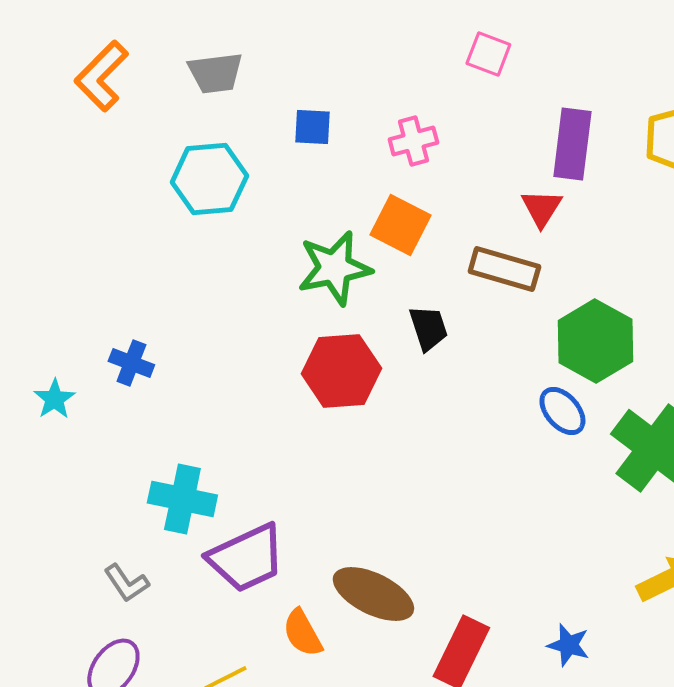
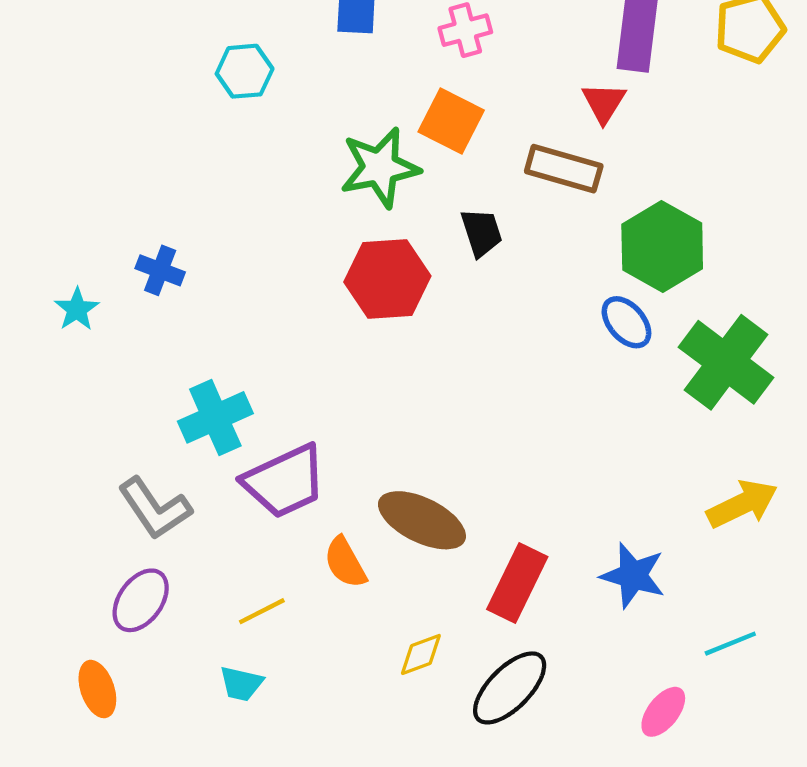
cyan hexagon: (209, 179) -> (245, 71), size x0.7
cyan cross: (182, 499) -> (215, 417), turned -36
gray L-shape: (126, 583) -> (155, 508), size x1.5
blue star: (568, 645) -> (633, 575), size x1.4

